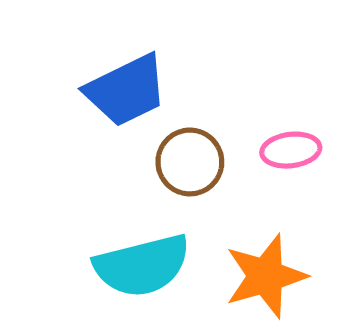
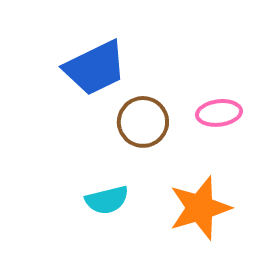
cyan semicircle: (142, 266) -> (107, 200), size x0.6

